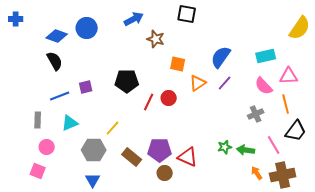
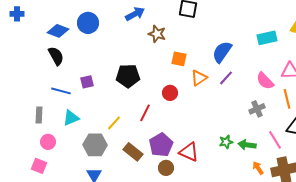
cyan rectangle: (266, 56) -> (267, 38), moved
blue line: (60, 96) -> (61, 91), turned 36
red line: (149, 102) -> (145, 113), moved
purple pentagon: (160, 150) -> (161, 145), turned -30

